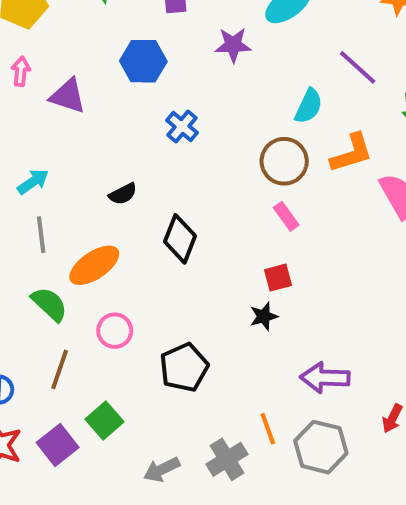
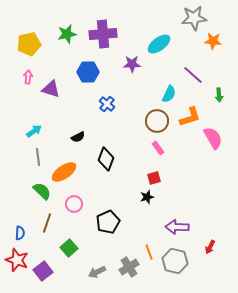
purple square: (58, 445) -> (43, 271), moved

